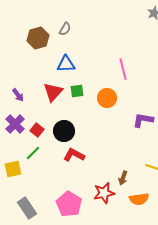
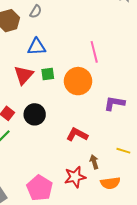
orange circle: (107, 98) -> (78, 81), size x1.4
red L-shape: (74, 155) -> (77, 135), moved
brown arrow: (123, 178) -> (94, 162), turned 144

